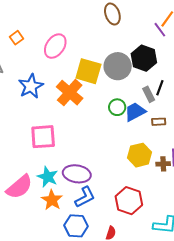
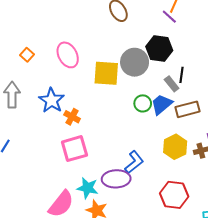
pink ellipse: (55, 46) -> (68, 55), turned -50
orange cross: (70, 93) -> (72, 117), moved, size x0.6
brown rectangle: (159, 122) -> (187, 109), size x1.6
blue L-shape: (85, 197) -> (134, 162), moved

